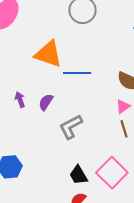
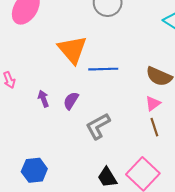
orange triangle: (48, 54) -> (72, 50), turned 32

